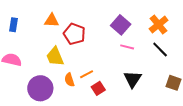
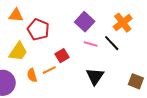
black line: (160, 50) -> (112, 43), moved
yellow trapezoid: (55, 57) -> (18, 52), turned -125
red square: (98, 88) -> (62, 56), moved

